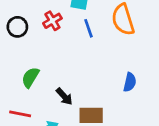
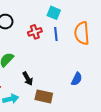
red cross: (52, 21) -> (35, 32), moved

